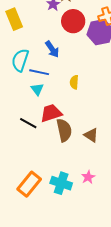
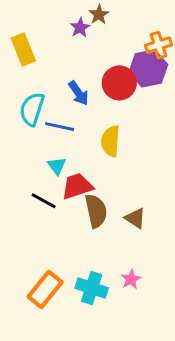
red circle: (73, 21) -> (119, 83), moved
yellow semicircle: (74, 82) -> (111, 141), size x1.5
cyan triangle: (37, 89) -> (57, 166), moved

